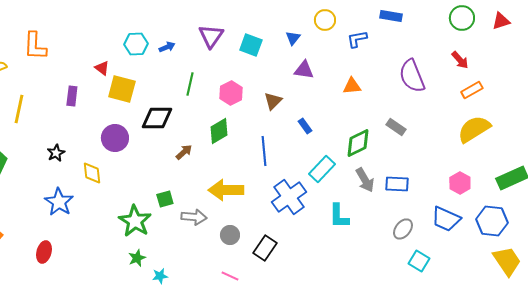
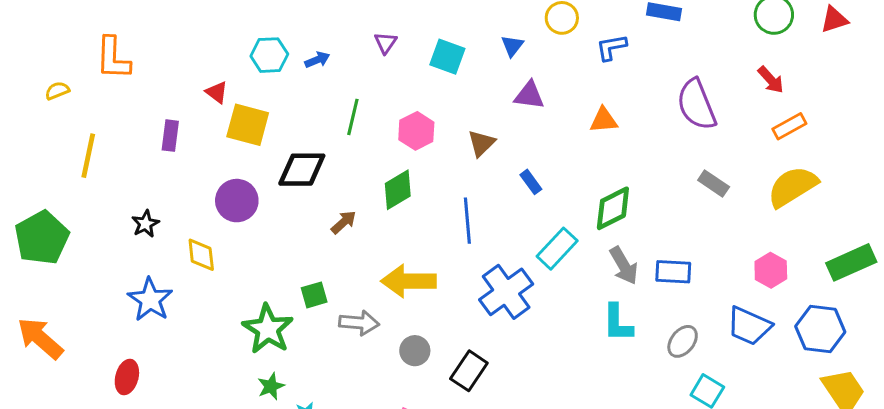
purple triangle: (211, 36) -> (385, 43), size x0.6
gray rectangle: (396, 127) -> (714, 184), moved
cyan L-shape: (339, 216) -> (618, 323), moved

